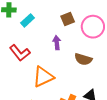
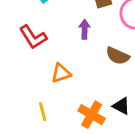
orange triangle: (43, 77) -> (61, 73), size x0.7

